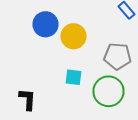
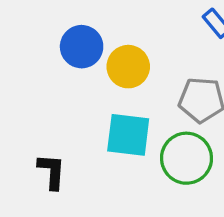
cyan square: (74, 77) -> (128, 135), size x1.6

